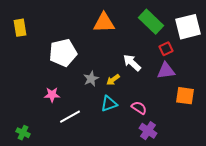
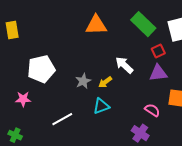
white pentagon: (63, 53) -> (41, 69), moved
pink star: (52, 95) -> (23, 99), moved
pink semicircle: (139, 108) -> (152, 110), moved

